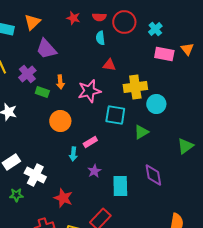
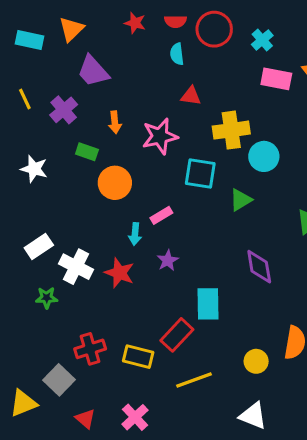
green rectangle: (42, 92) -> (87, 152), moved
cyan rectangle: (120, 186) -> (208, 304), moved
red star: (63, 198) -> (120, 273), moved

